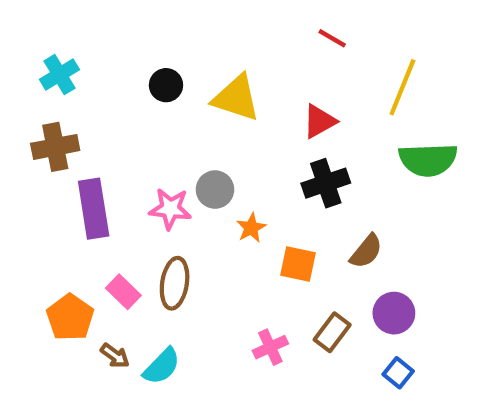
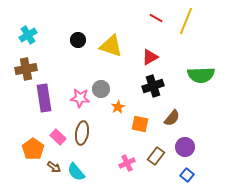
yellow line: (402, 87) -> (186, 21), moved
cyan semicircle: (162, 366) -> (76, 172), turned 96

